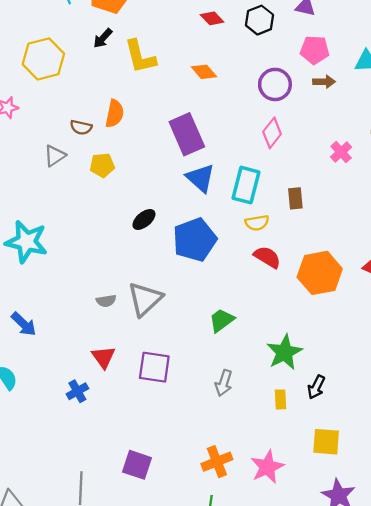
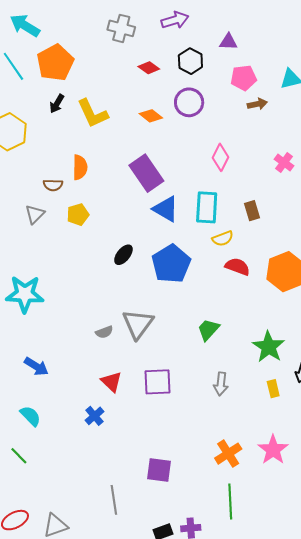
purple circle: (275, 84) -> (189, 102), moved

